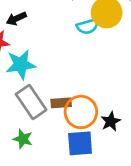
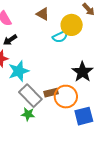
black star: (111, 121) -> (82, 72), moved, size x1.5
green star: (23, 139) -> (28, 114), moved
blue square: (80, 143) -> (84, 116), moved

